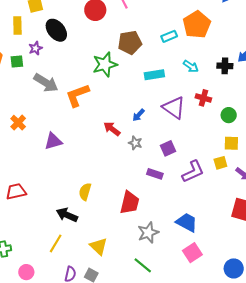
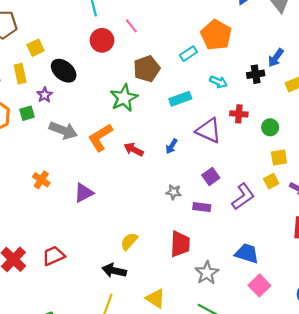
red arrow: (112, 129) -> (134, 149), moved
gray star: (135, 143) -> (174, 192), moved
yellow semicircle: (85, 192) -> (129, 241), turned 36

